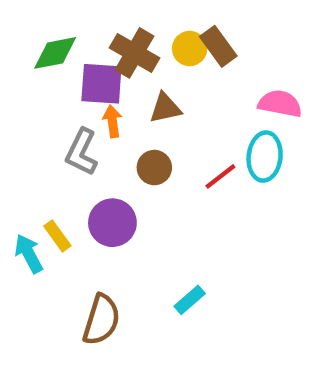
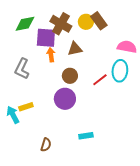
gray L-shape: (82, 152) -> (22, 69), moved
purple circle: (112, 223) -> (65, 99), moved
yellow rectangle: (57, 236) -> (26, 107), turned -72
cyan rectangle: (190, 300) -> (86, 136), turned 32
brown semicircle: (101, 320) -> (46, 145), size x0.6

